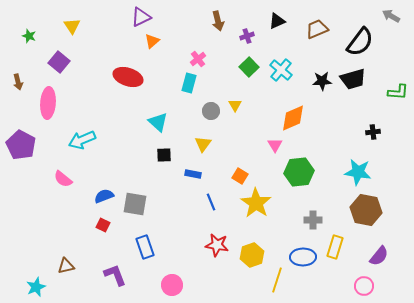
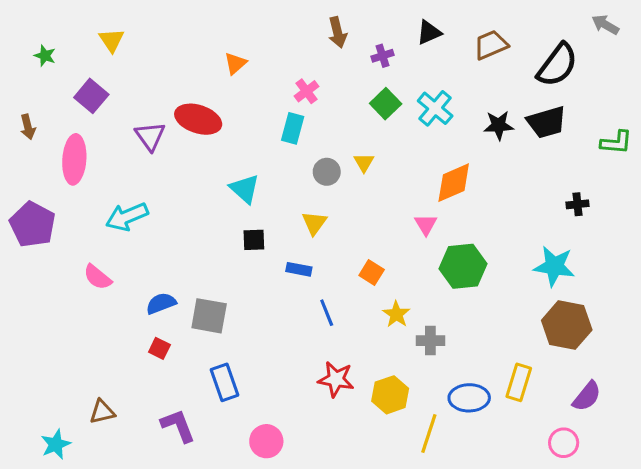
purple triangle: (141, 17) -> (150, 136), moved, turned -40
yellow star: (256, 203) -> (396, 314), size x0.6
gray cross: (313, 220) -> (430, 341), moved

